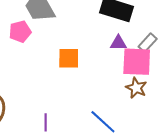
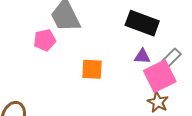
pink square: (137, 62) -> (160, 76), turned -32

